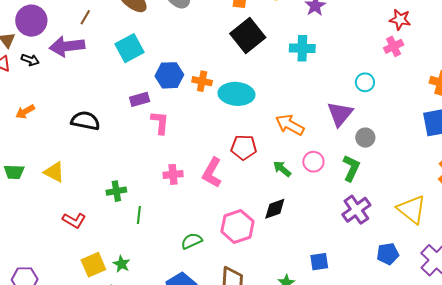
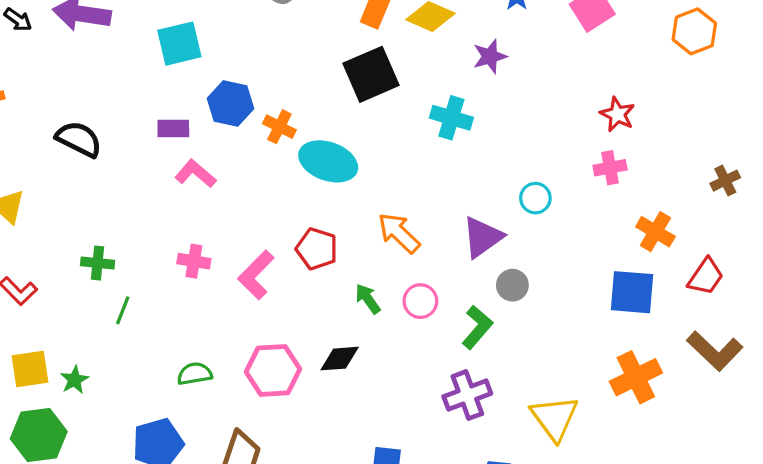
pink cross: (394, 46) -> (610, 168), moved
pink L-shape: (160, 122) -> (195, 174), turned -70

